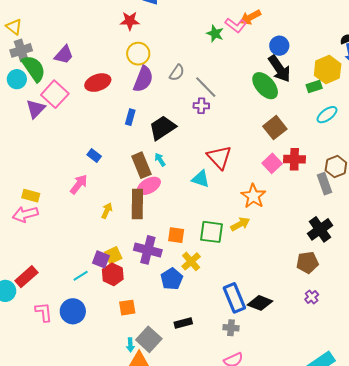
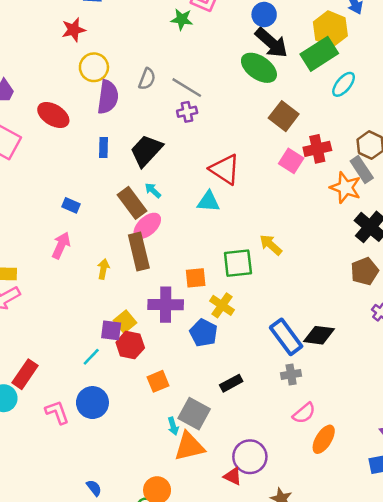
red ellipse: (98, 83) -> (53, 115), turned 65
green rectangle: (314, 87) -> (319, 54), size x1.8
orange star: (253, 196) -> (345, 188), moved
yellow arrow: (240, 224) -> (271, 245), turned -96

